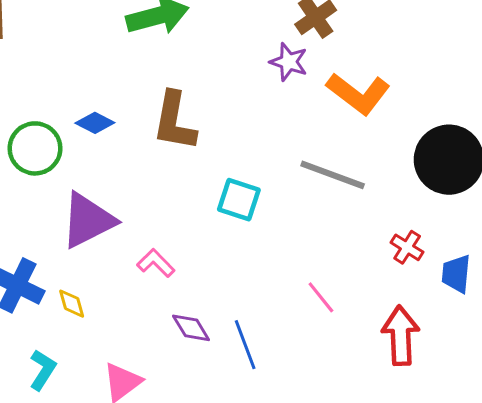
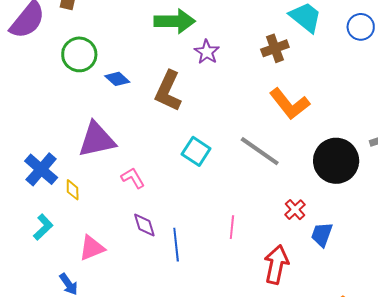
purple star: (289, 62) -> (207, 52), moved
green circle: (35, 148) -> (79, 54), moved
pink line: (321, 297) -> (232, 227), turned 30

